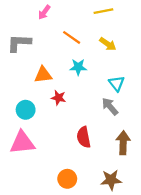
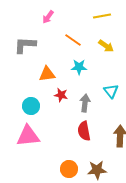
cyan triangle: (117, 83) -> (111, 91), moved
gray arrow: (110, 106) -> (85, 103), moved, turned 48
brown star: (111, 180) -> (97, 170), moved

